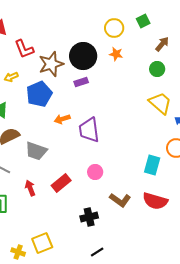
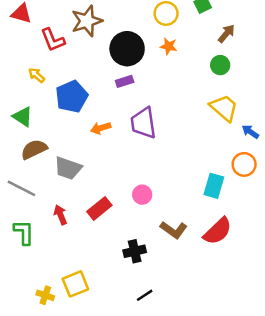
brown star: (51, 64) -> (87, 21), moved
yellow arrow: (11, 77) -> (36, 75), turned 64
purple trapezoid: (89, 130) -> (143, 123), moved
red semicircle: (155, 201) -> (218, 231), turned -60

